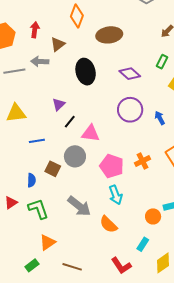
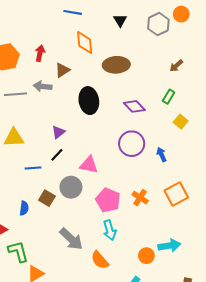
orange diamond: (77, 16) -> (85, 43), turned -30
black line: (70, 122) -> (57, 155), moved
orange cross: (142, 161) -> (140, 198), turned -35
green L-shape: (38, 209) -> (18, 252), moved

